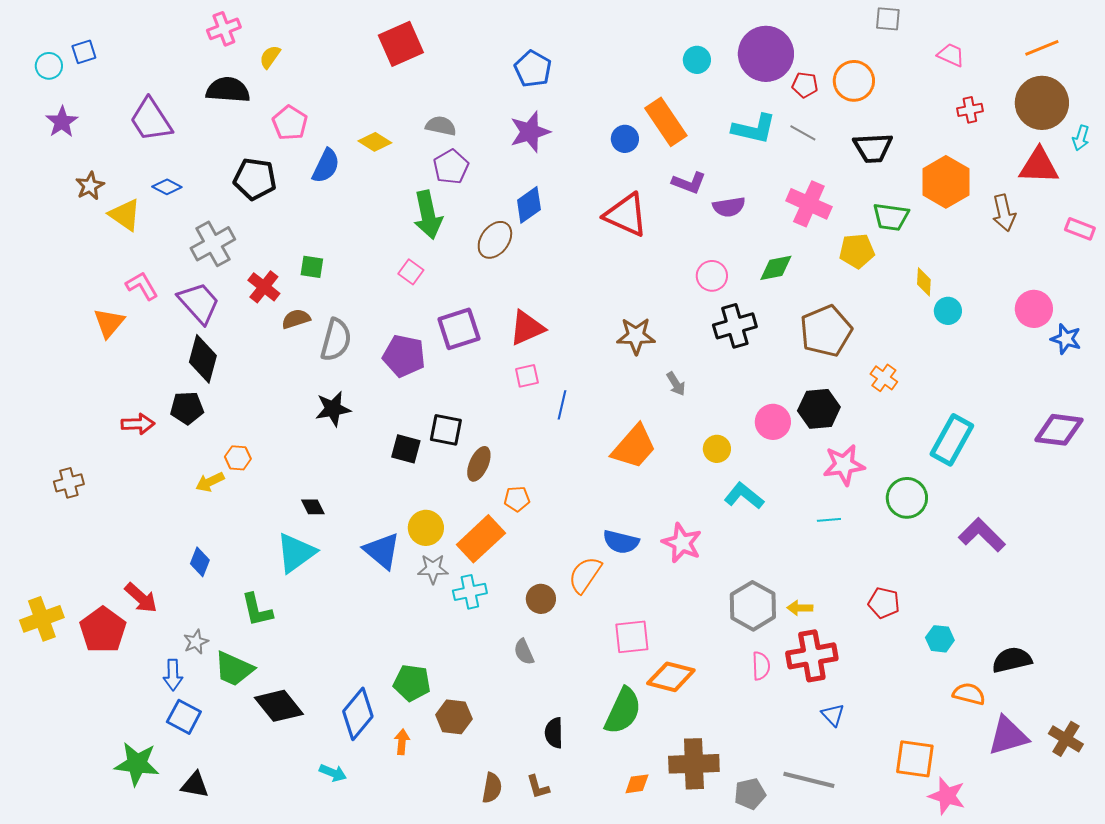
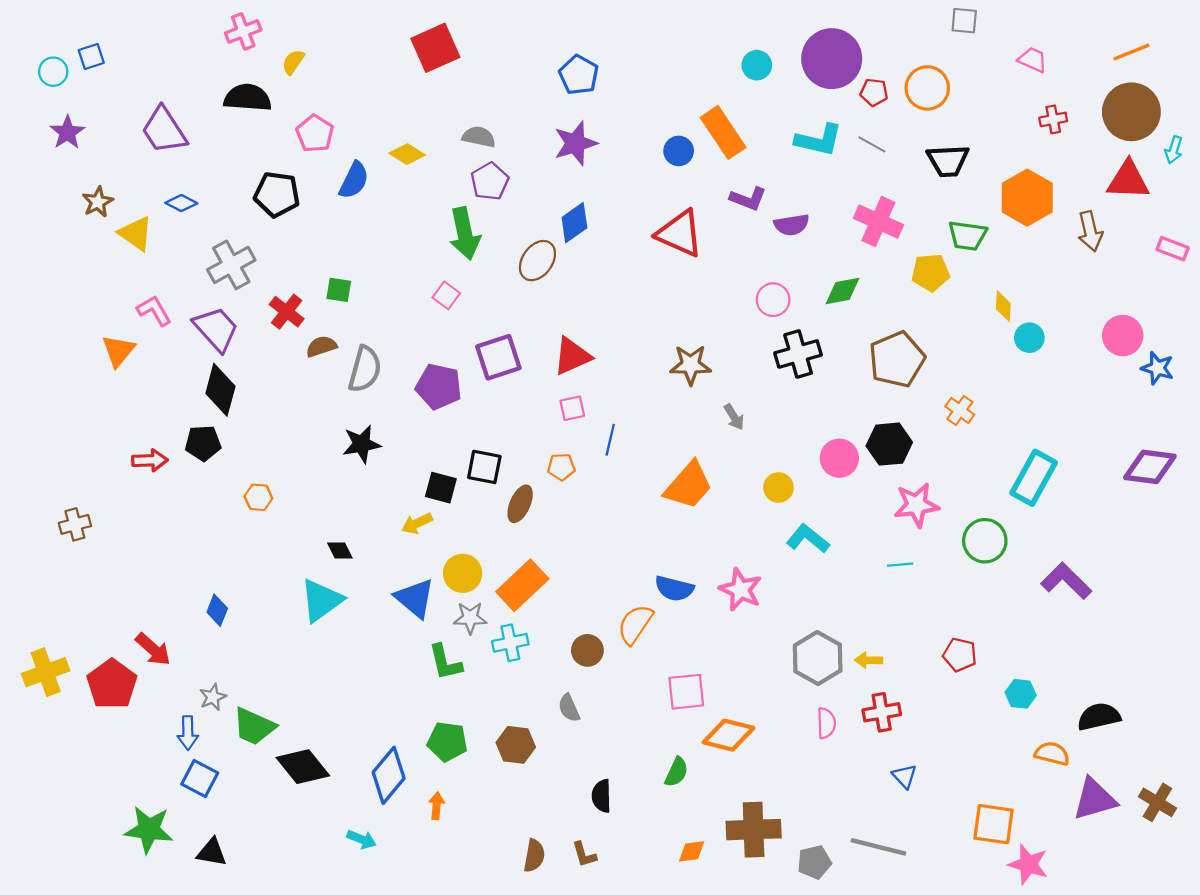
yellow arrow: (210, 482) -> (417, 523), moved
orange pentagon: (517, 499) -> (561, 467), moved
green L-shape: (257, 610) -> (445, 662), moved
red cross: (812, 656) -> (882, 712), size x0.7
green semicircle: (623, 711) -> (676, 772), size x0.6
brown hexagon: (454, 717) -> (516, 745), moved

